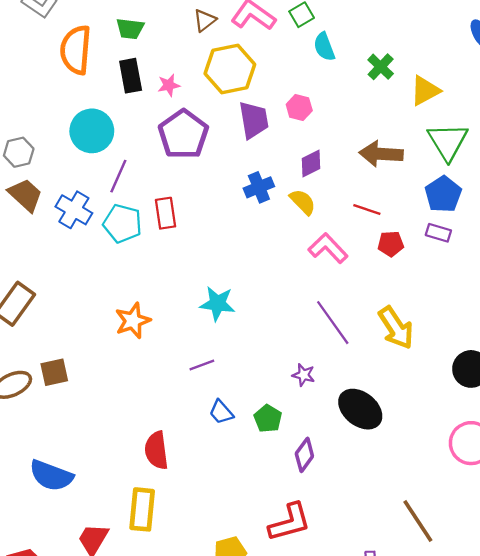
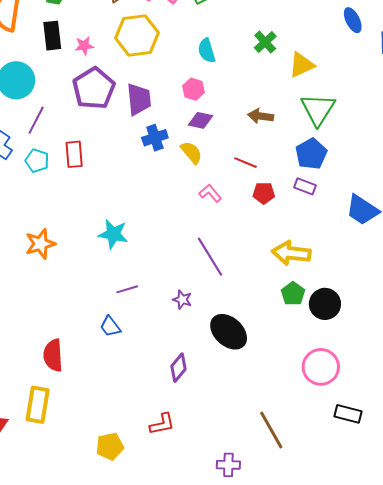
cyan semicircle: (324, 47) -> (207, 51), moved
pink hexagon: (299, 107) -> (194, 89), moved
purple trapezoid: (254, 120) -> (139, 99), moved
brown arrow: (381, 154) -> (261, 116), size x0.7
purple diamond: (311, 164) -> (201, 120), turned 35
cyan pentagon: (122, 223) -> (37, 161), size x0.7
pink L-shape: (328, 248) -> (210, 193), size x0.7
yellow arrow: (396, 328) -> (291, 253), moved, turned 126
purple line: (202, 365) -> (127, 289), moved
green pentagon: (268, 419) -> (293, 294), moved
red L-shape: (290, 522) -> (162, 424), size x0.7

